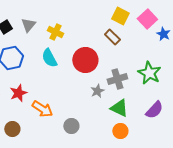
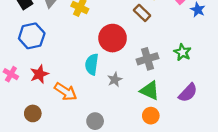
cyan semicircle: (49, 58) -> (92, 64), moved, turned 36
green star: (149, 73) -> (182, 52), size x0.7
gray star: (97, 91) -> (115, 80), moved
gray circle: (71, 126) -> (95, 121), moved

